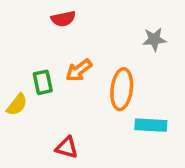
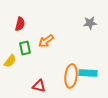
red semicircle: (63, 19) -> (20, 24), moved, turned -64
orange ellipse: (122, 89) -> (71, 76), moved

